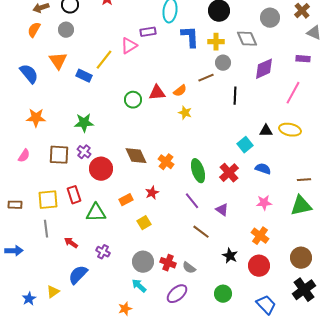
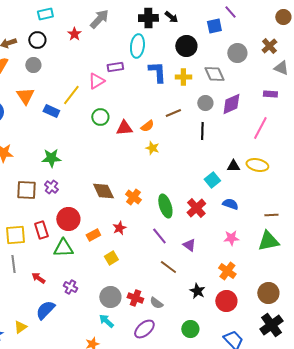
gray circle: (223, 63) -> (205, 103), moved
green circle: (133, 100) -> (100, 117), moved
red circle: (101, 169) -> (68, 219), moved

